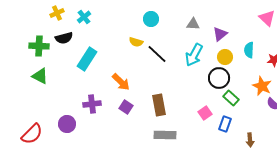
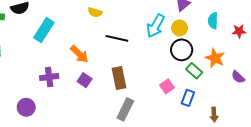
black line: (157, 54) -> (117, 38), moved, turned -30
yellow circle: (225, 57) -> (180, 28), moved
orange star: (262, 86) -> (215, 58), moved
purple circle: (67, 124) -> (26, 107), moved
gray rectangle: (165, 135) -> (125, 109), turned -65

